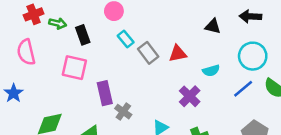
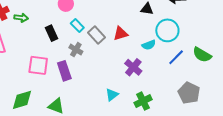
black rectangle: (83, 35) -> (51, 33), moved
cyan circle: (253, 56) -> (167, 30), moved
pink square: (74, 68) -> (38, 65), moved
gray cross: (123, 112) -> (76, 50), moved

